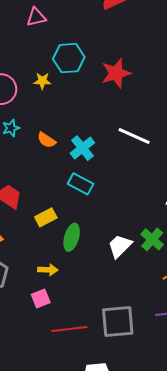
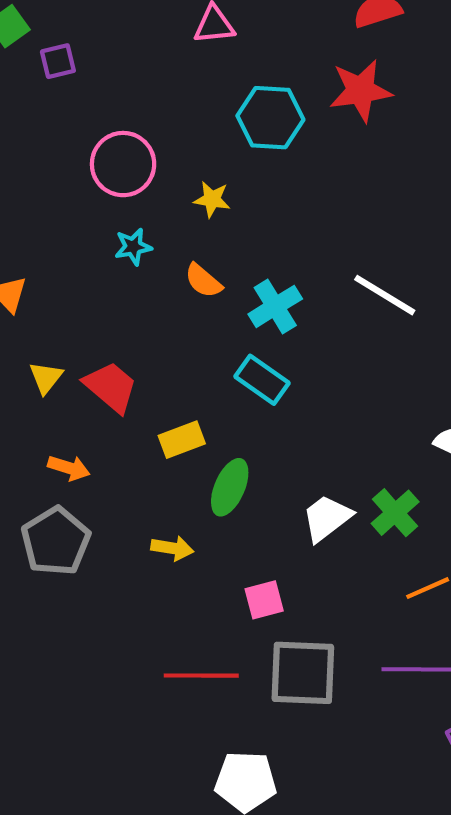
red star: (116, 73) -> (361, 91), moved
yellow star: (42, 81) -> (212, 199), moved
pink square: (41, 298) -> (264, 600), moved

